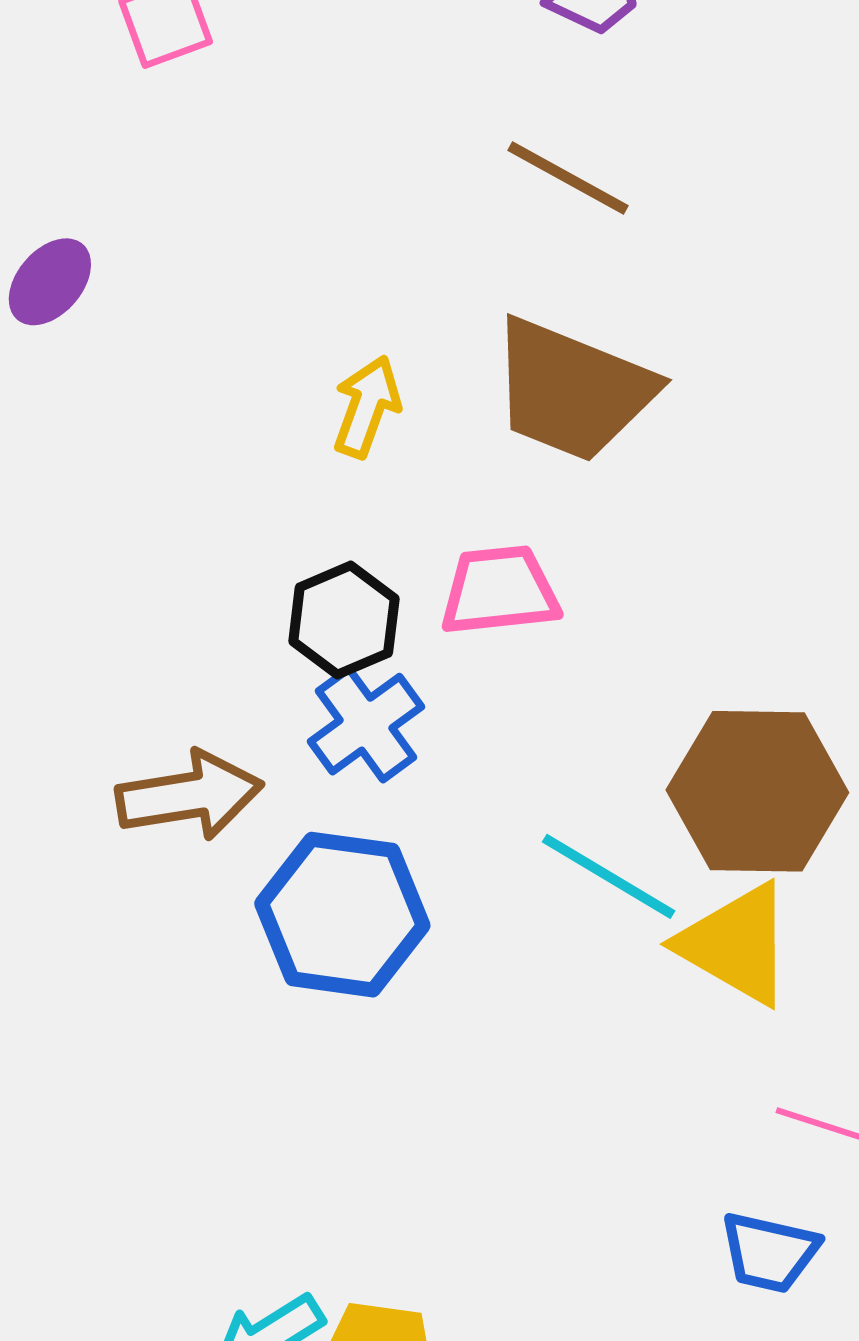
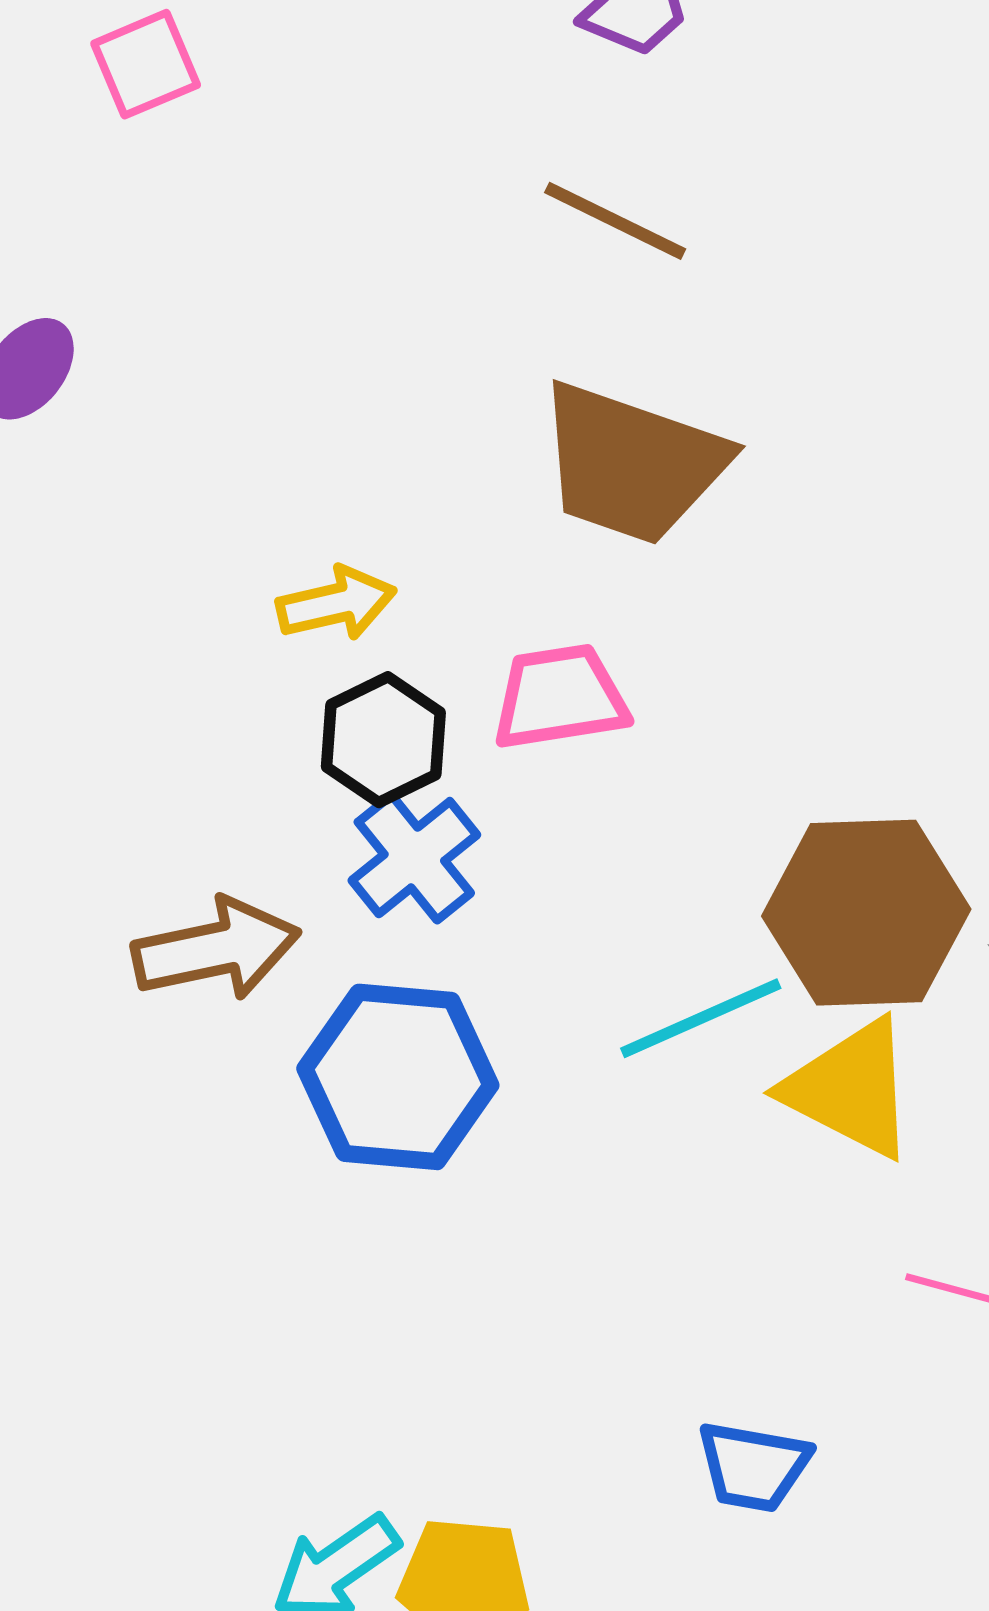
yellow arrow: (367, 407) -> (336, 604), moved, turned 60
cyan line: (609, 876) -> (701, 1018), turned -52
blue trapezoid: (769, 1252) -> (753, 1466), moved

